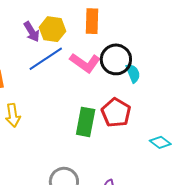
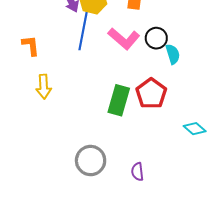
blue line: (46, 59) -> (83, 31), turned -51
black circle: (116, 59) -> (156, 38), size x0.7

